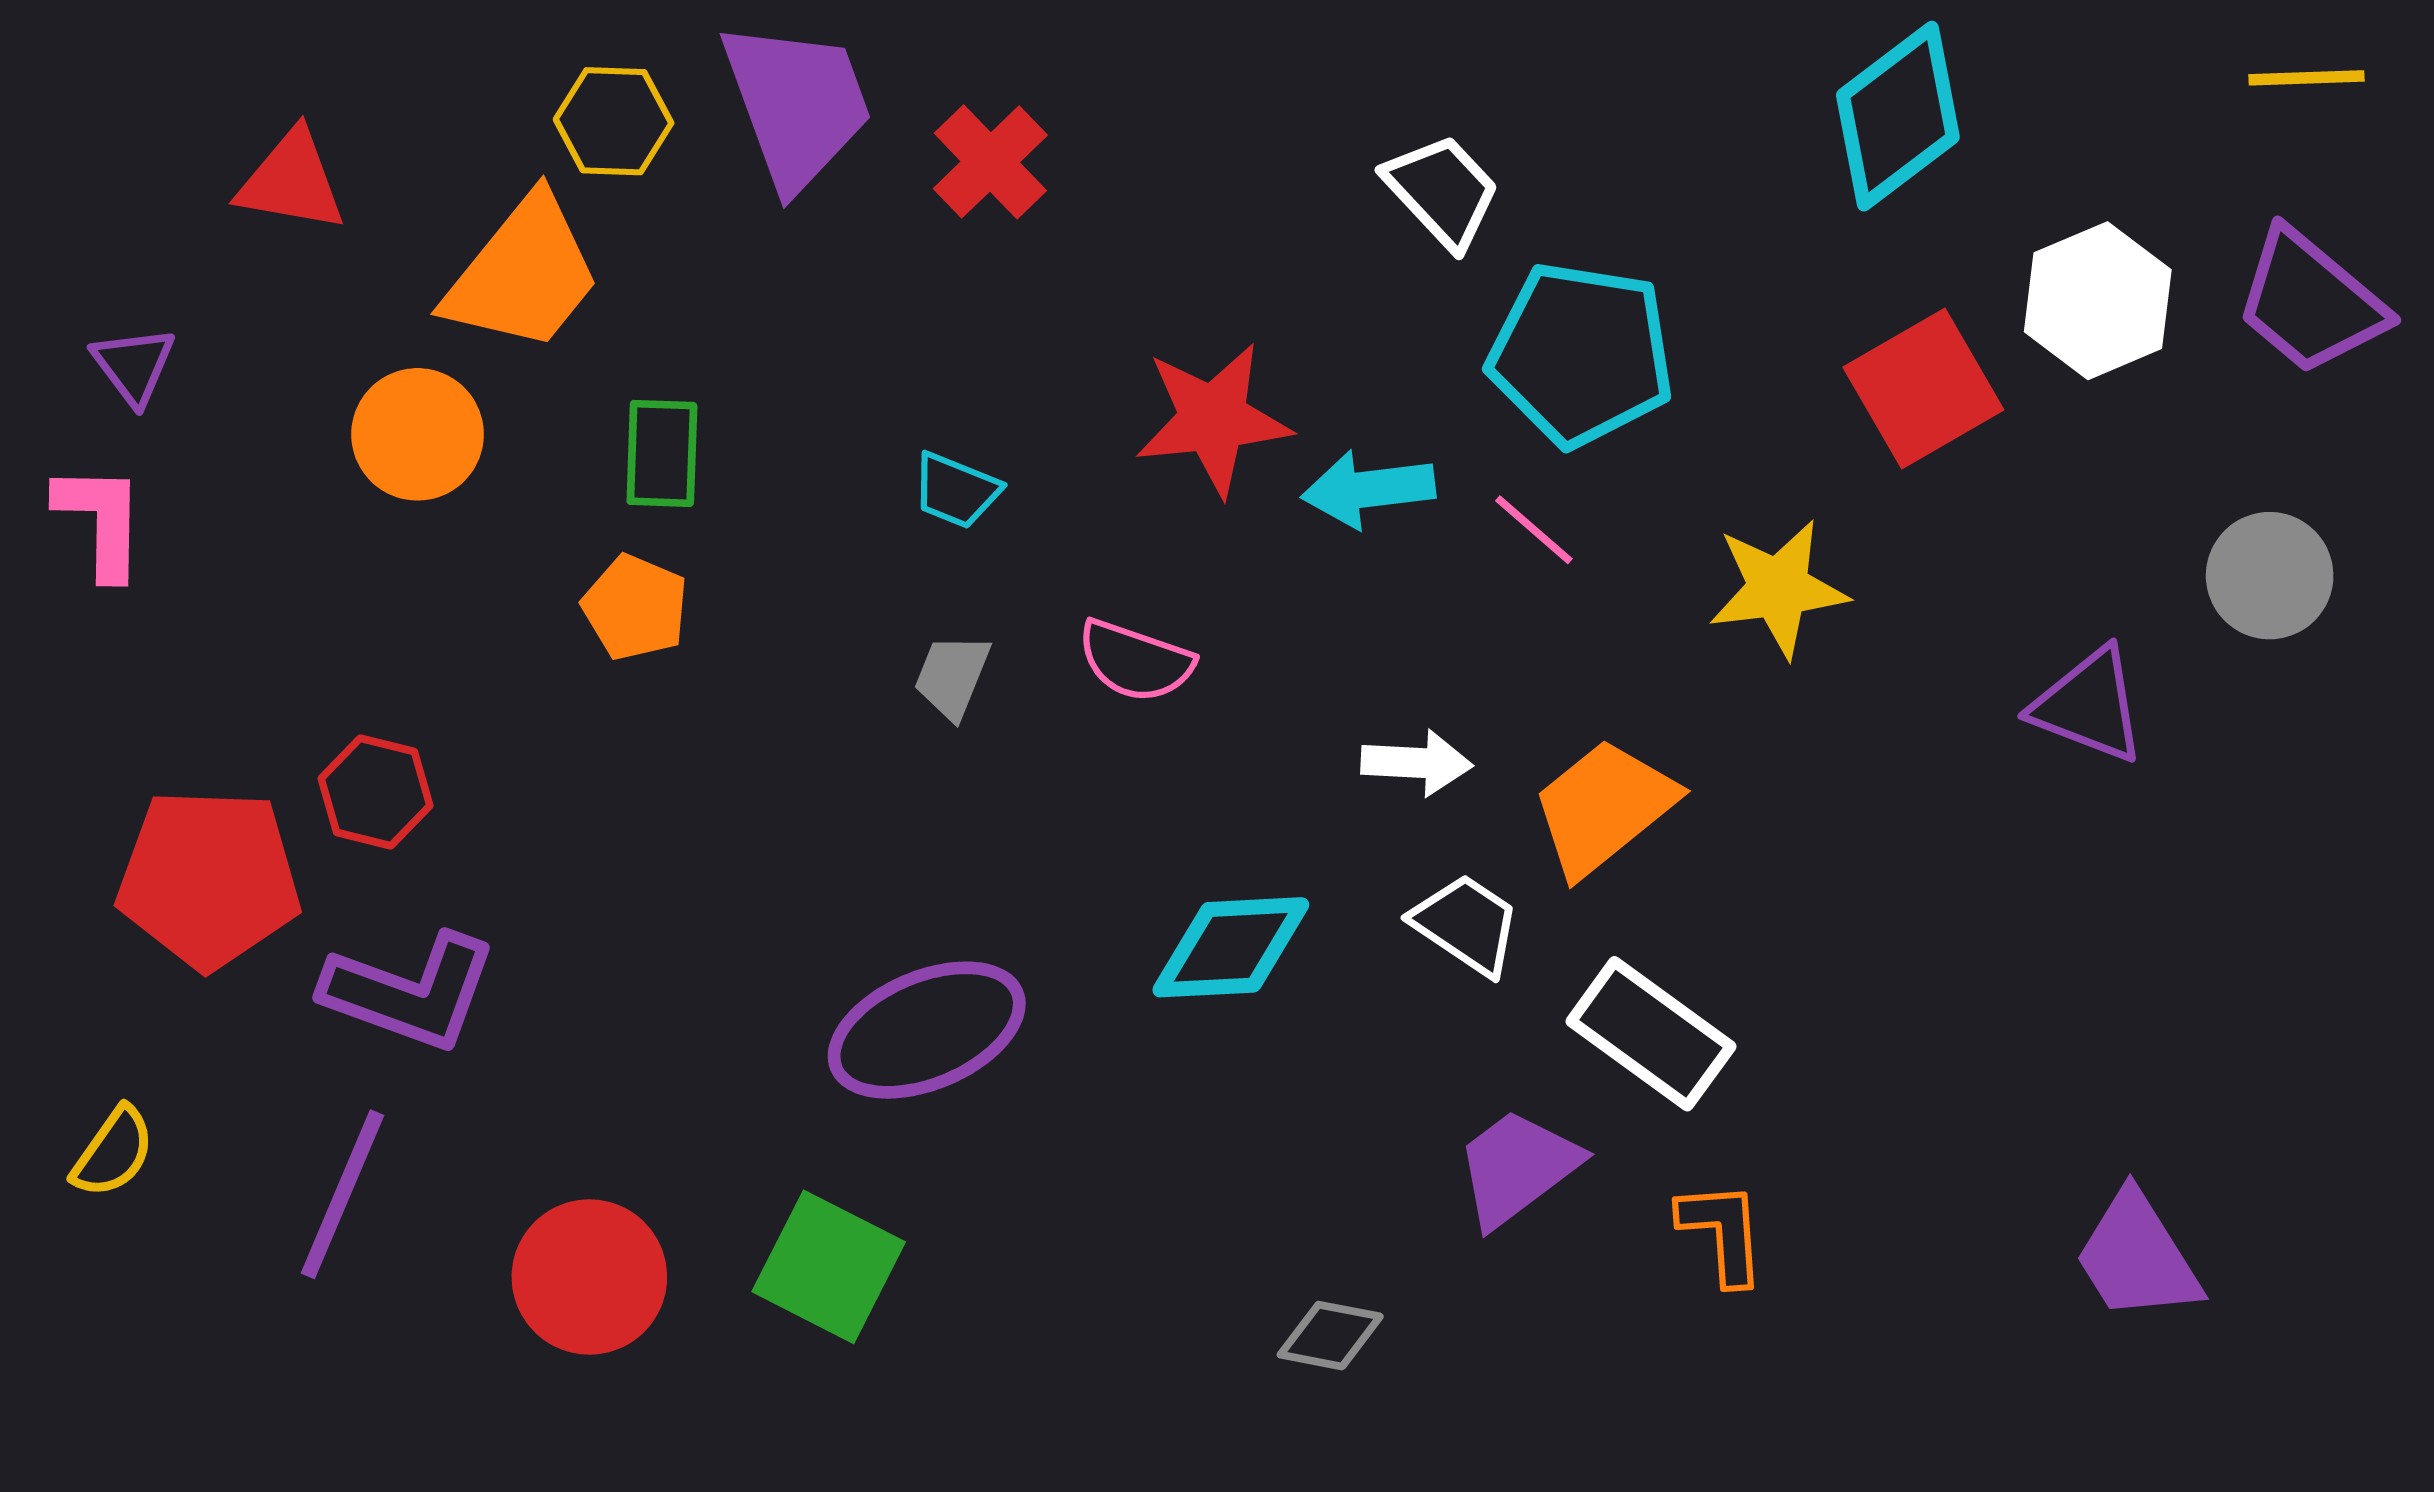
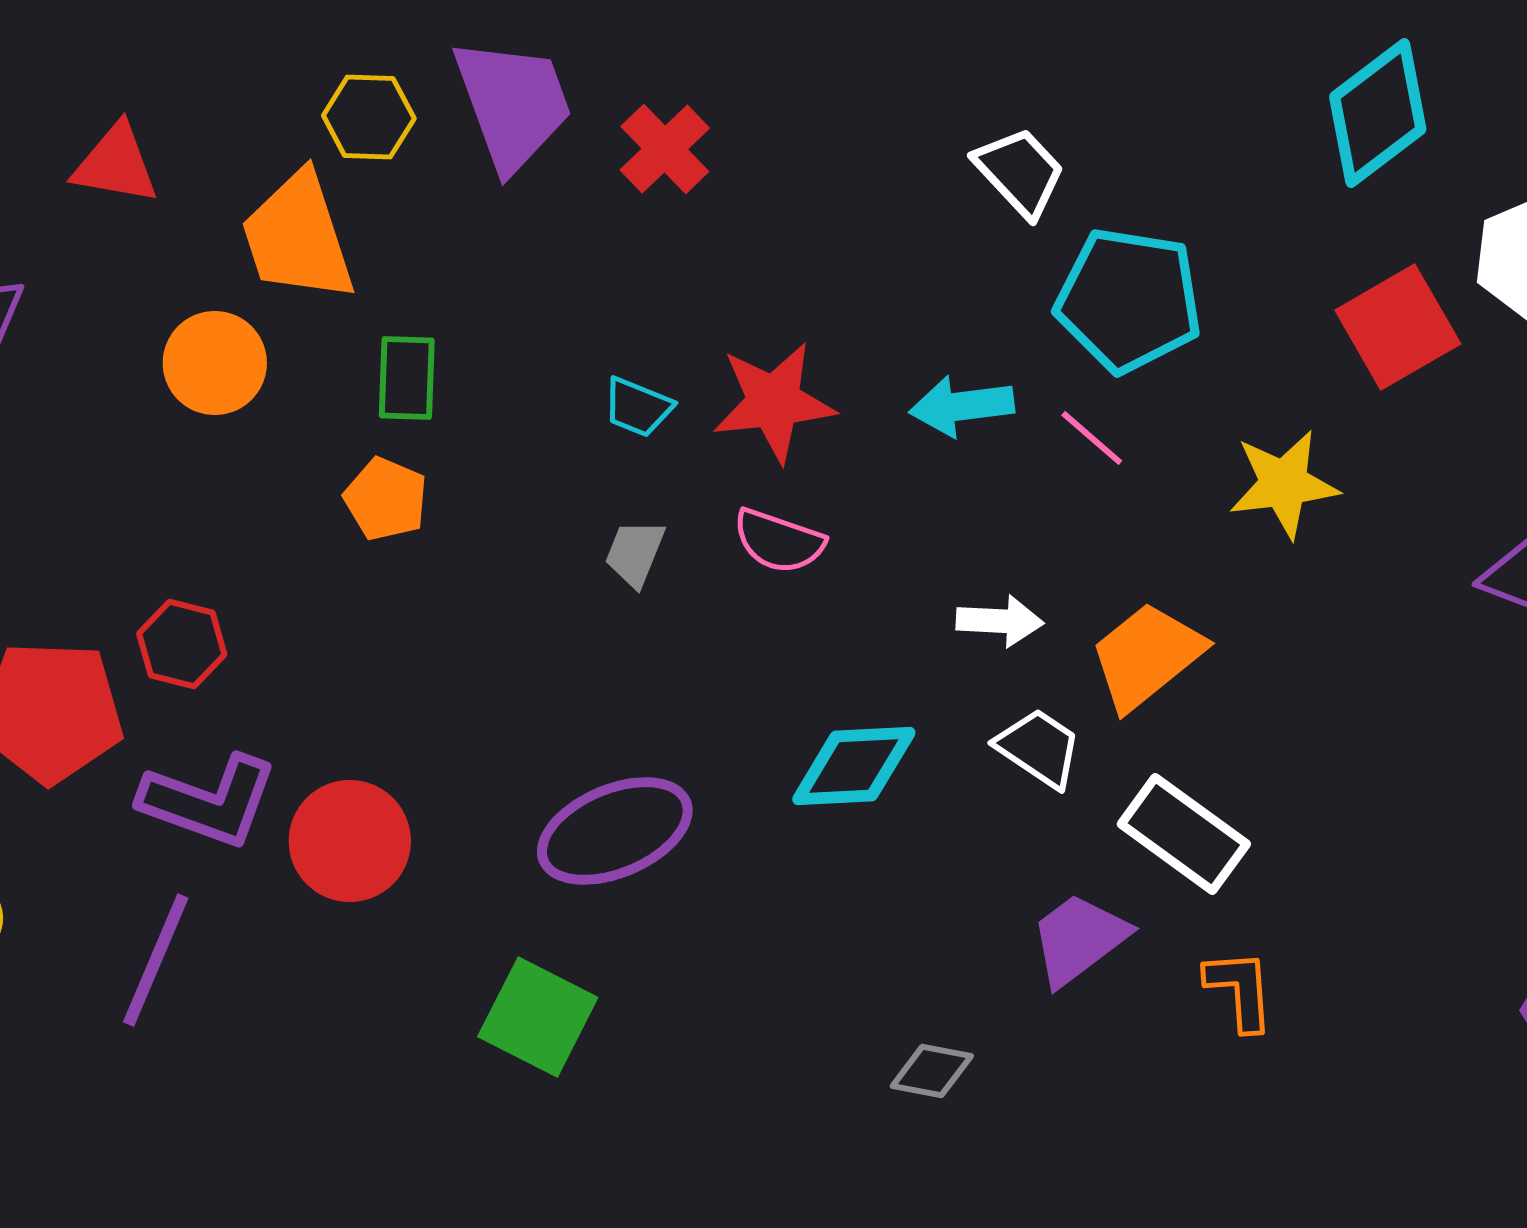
orange trapezoid: (523, 274) -> (298, 237), turned 123
red star: (1213, 419) -> (774, 402), moved
red circle: (589, 1277) -> (350, 841), moved

